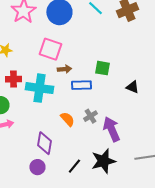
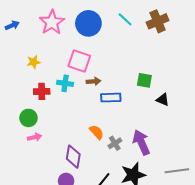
green square: (102, 68) -> (144, 80), moved
cyan cross: (39, 88) -> (65, 83), moved, size x0.6
gray cross: (90, 116) -> (115, 143), moved

